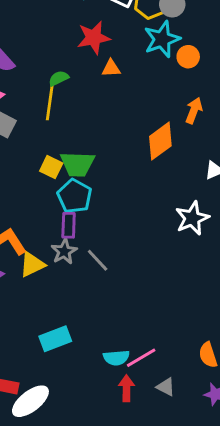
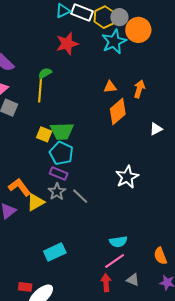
orange circle: (188, 57) -> (138, 30), moved, size x1.6
orange triangle: (111, 68) -> (110, 87), moved
white star: (192, 218) -> (127, 177), moved
purple rectangle: (69, 225) -> (59, 173), turned -66
cyan semicircle: (116, 358) -> (118, 242), moved

